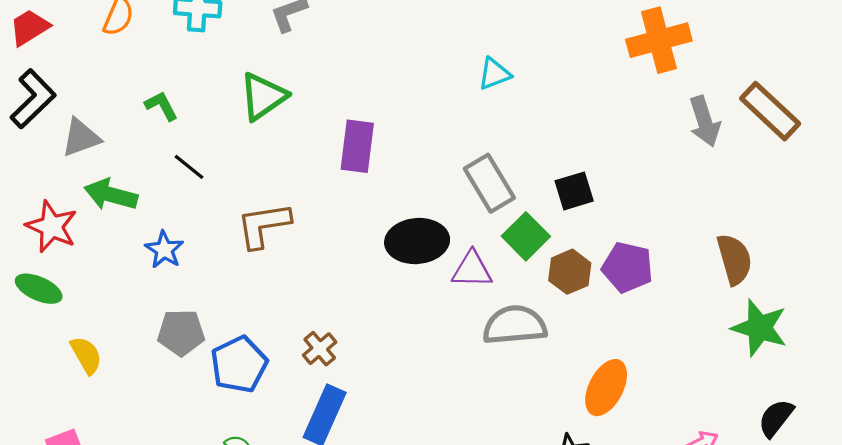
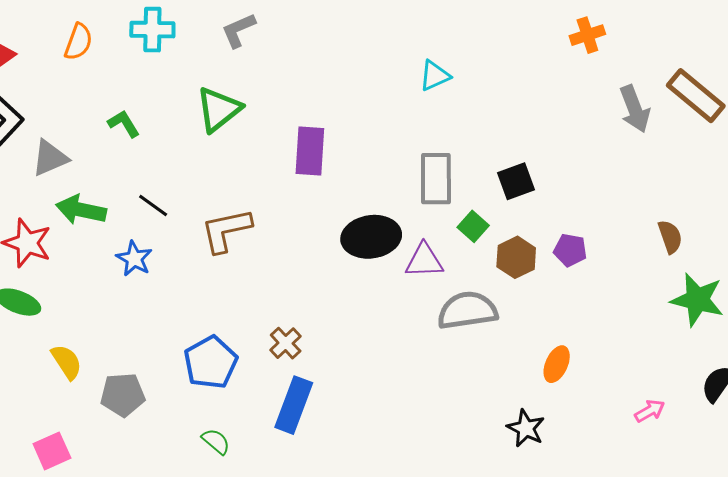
orange cross: (659, 40) -> (587, 35), size x0.6
black line: (189, 167) -> (153, 206), moved
gray rectangle: (489, 183) -> (436, 179), turned 34
green square: (526, 236) -> (473, 226), size x0.7
brown semicircle: (734, 259) -> (670, 237), size x0.7
purple pentagon: (628, 267) -> (570, 250), size x0.7
gray pentagon: (181, 333) -> (123, 395), moved
orange ellipse: (606, 388) -> (557, 364), size x0.7

